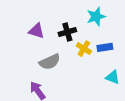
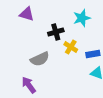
purple triangle: (36, 31) -> (27, 14), moved
blue rectangle: (105, 47) -> (93, 54), moved

